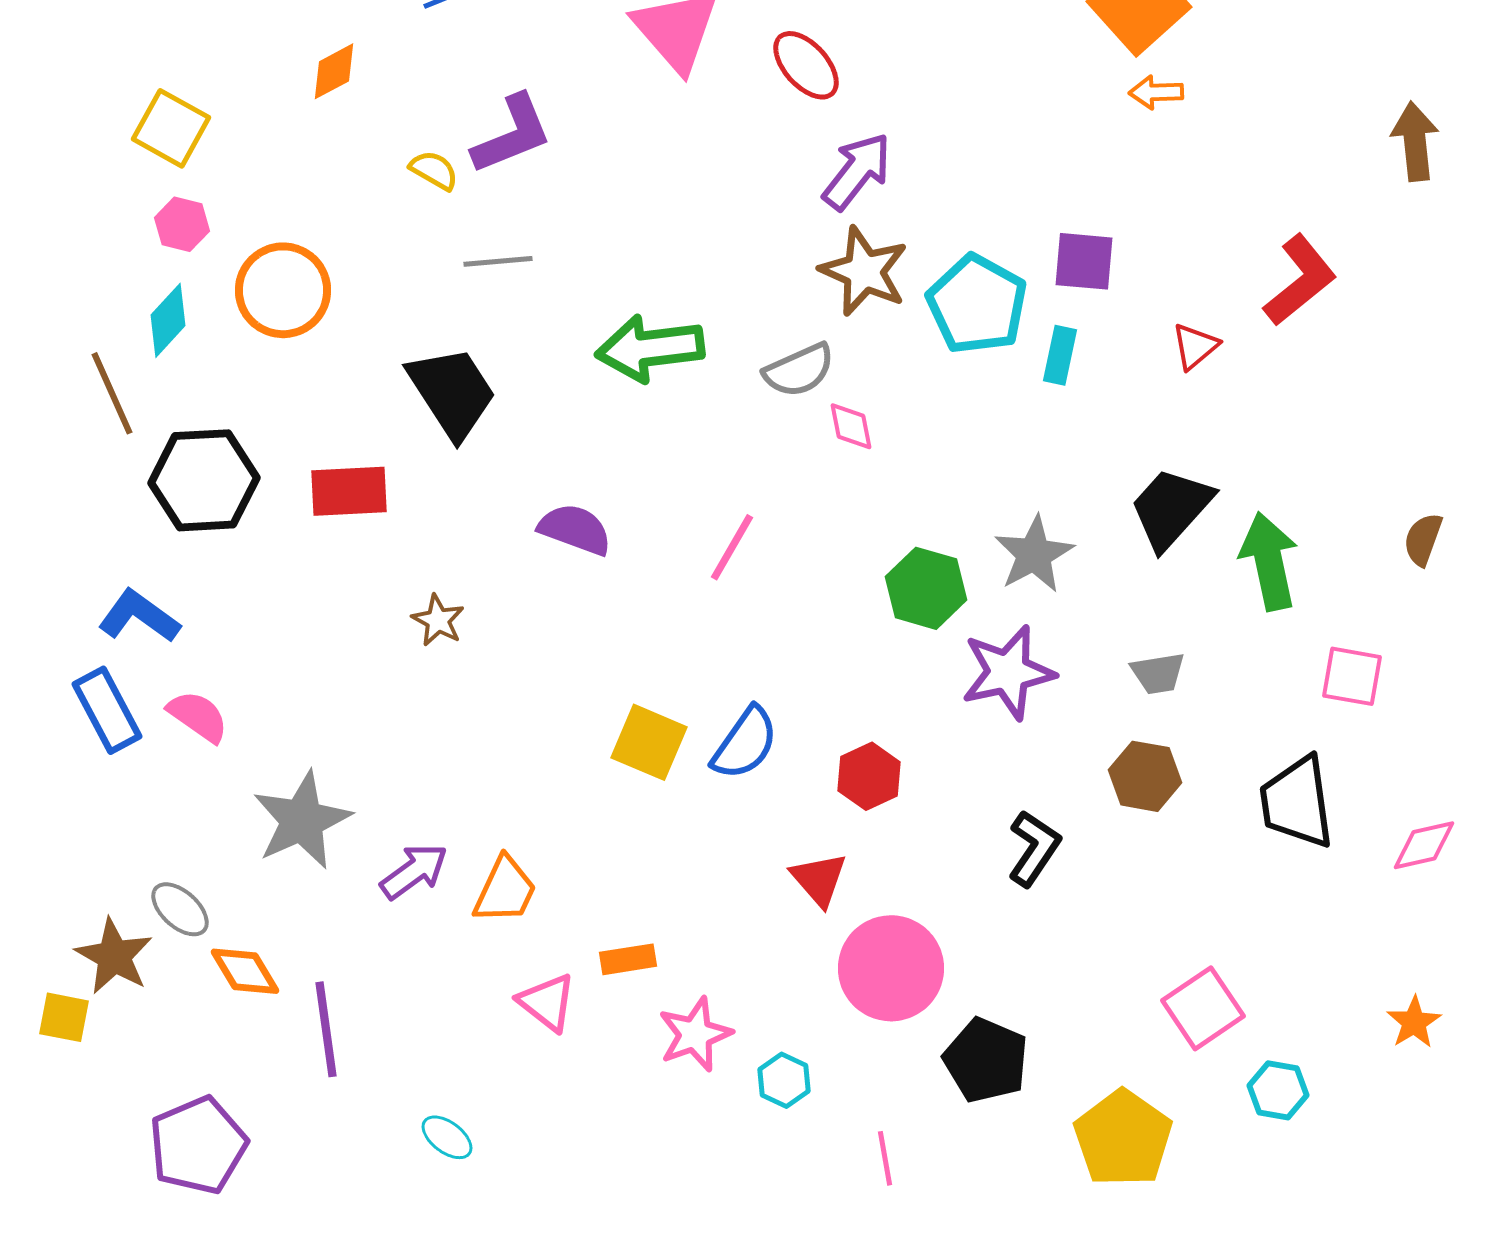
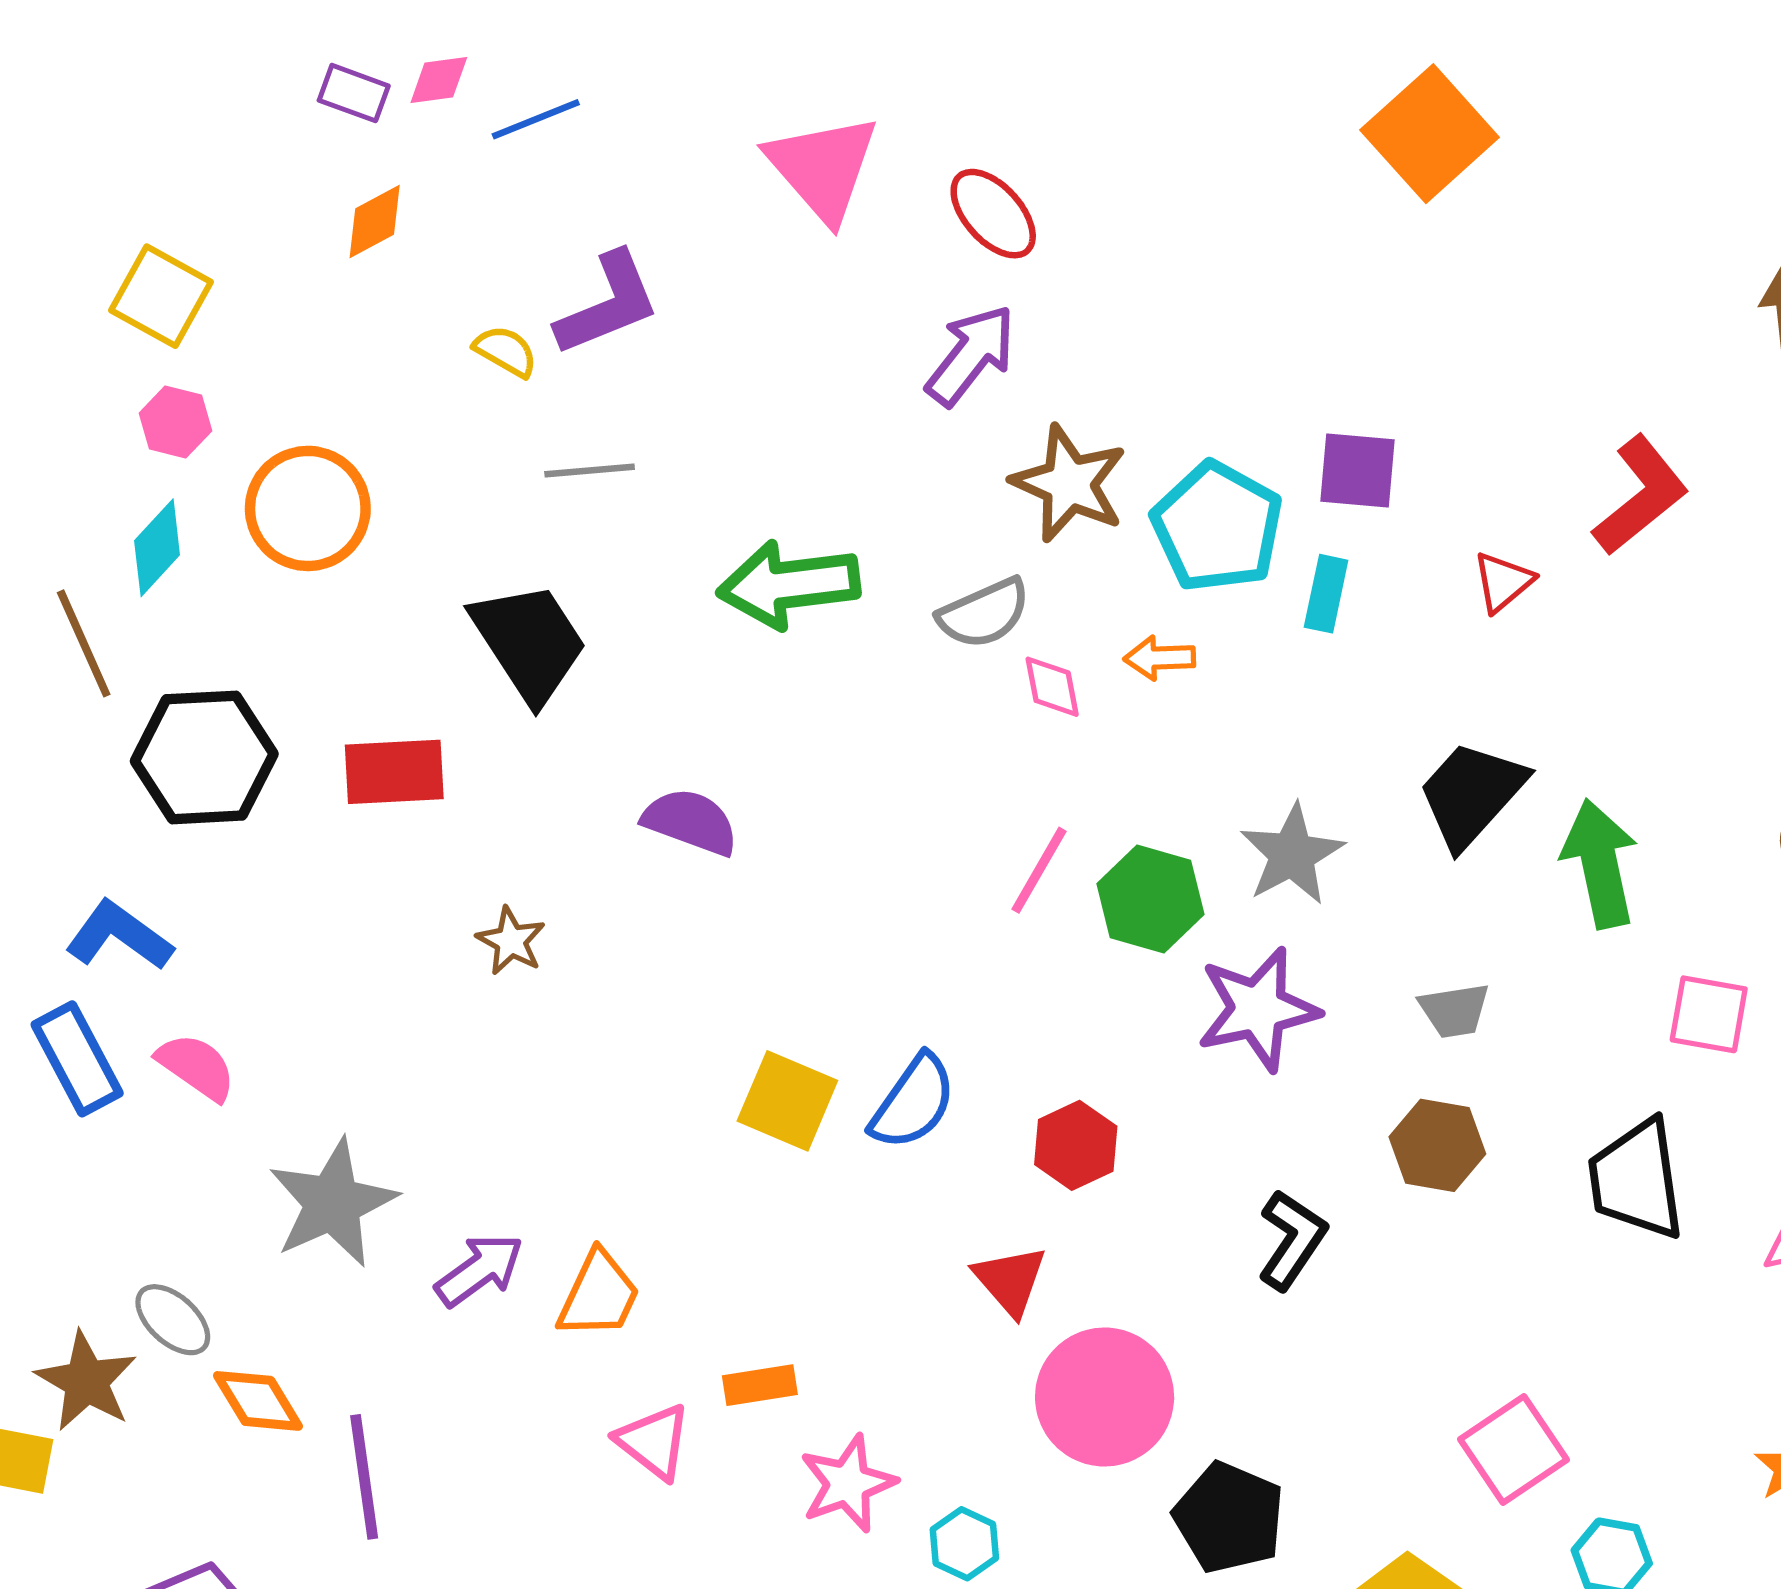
orange arrow: (1156, 92) -> (1160, 658), moved
purple arrow: (857, 171) -> (971, 355), moved
pink line: (732, 547) -> (1039, 870), moved

